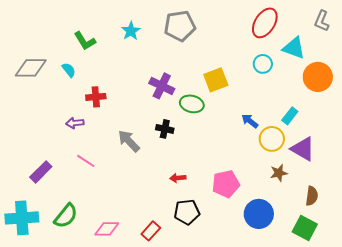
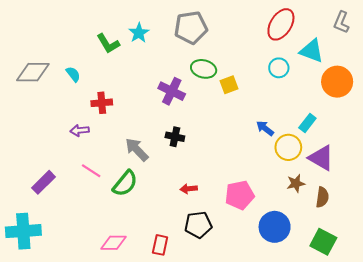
green L-shape: (85, 41) -> (108, 43), moved
yellow square: (216, 80) -> (229, 85), size x0.7
green ellipse: (192, 104) -> (204, 69), moved
brown semicircle: (312, 196) -> (322, 197), moved
green semicircle: (66, 216) -> (125, 183), moved
red rectangle: (151, 231) -> (160, 245), turned -30

